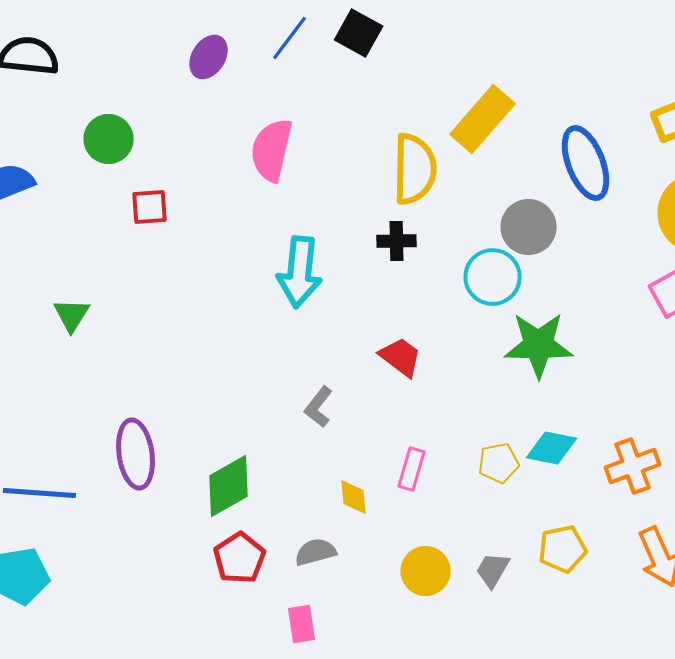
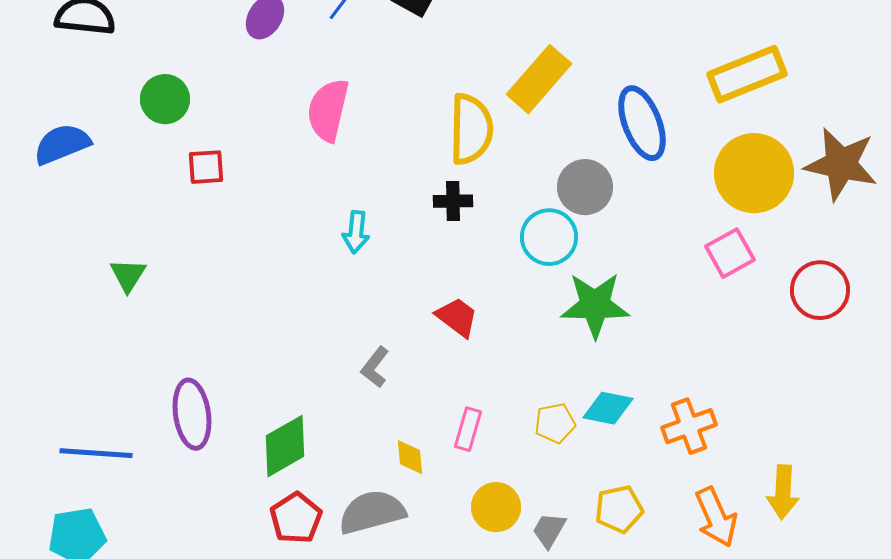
cyan arrow: (300, 272) -> (356, 232), size x0.6
gray semicircle: (316, 552) -> (372, 512), size x1.6
yellow circle: (426, 571) -> (496, 507), moved

